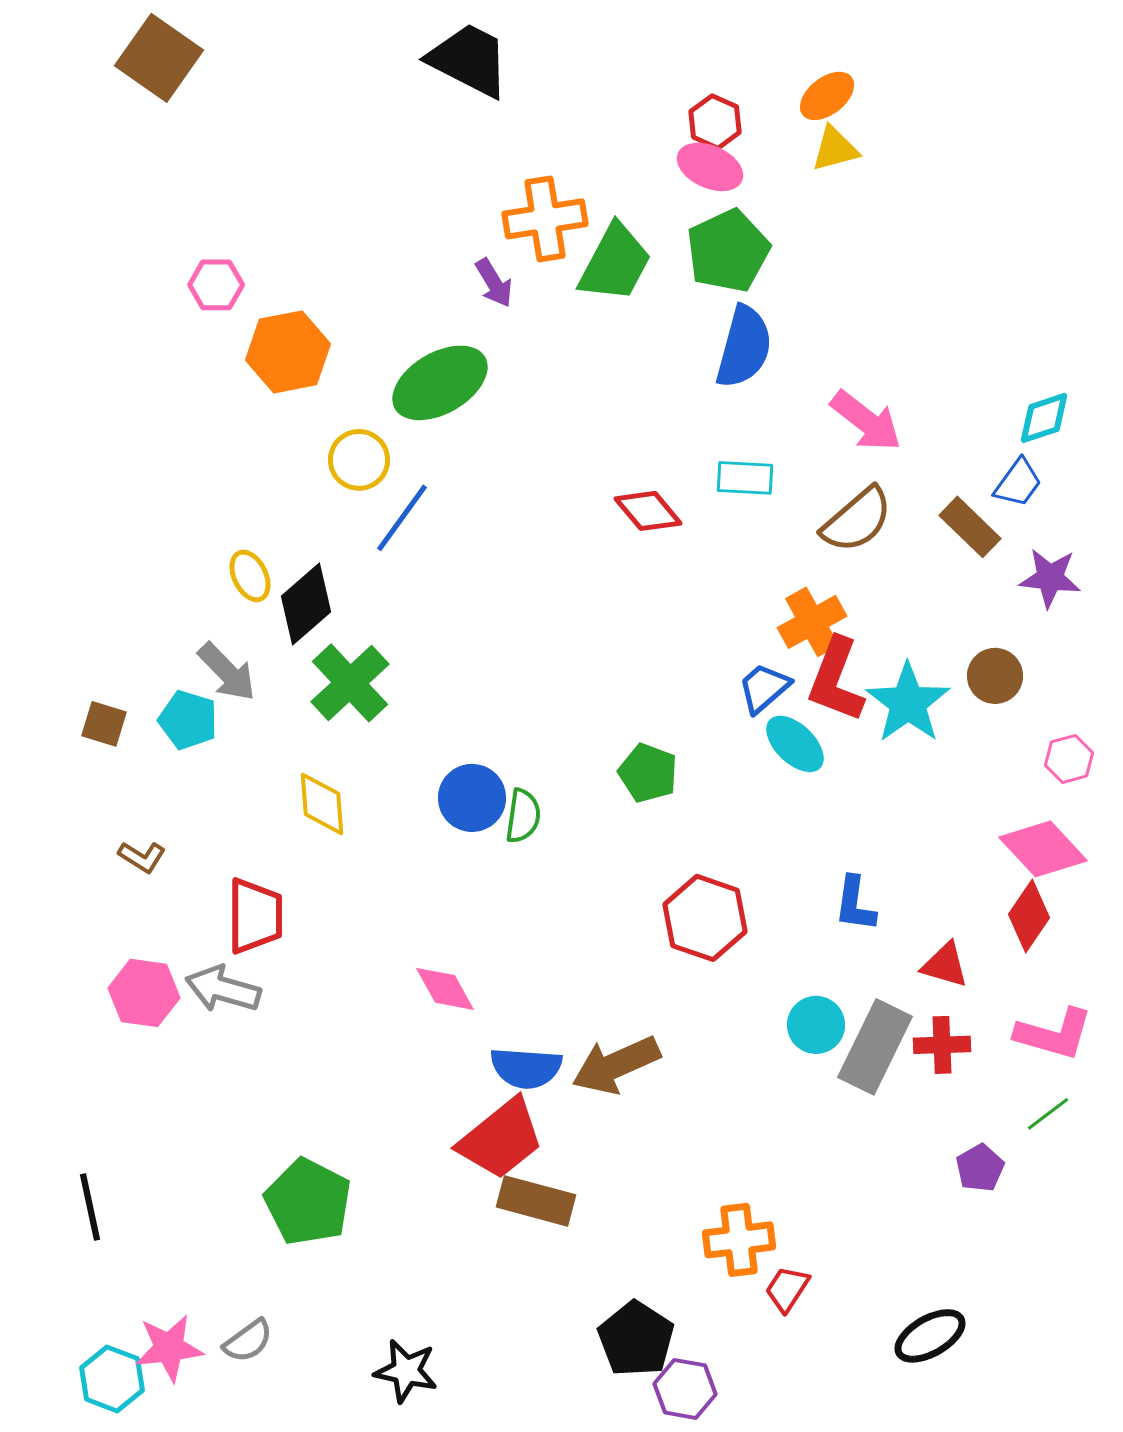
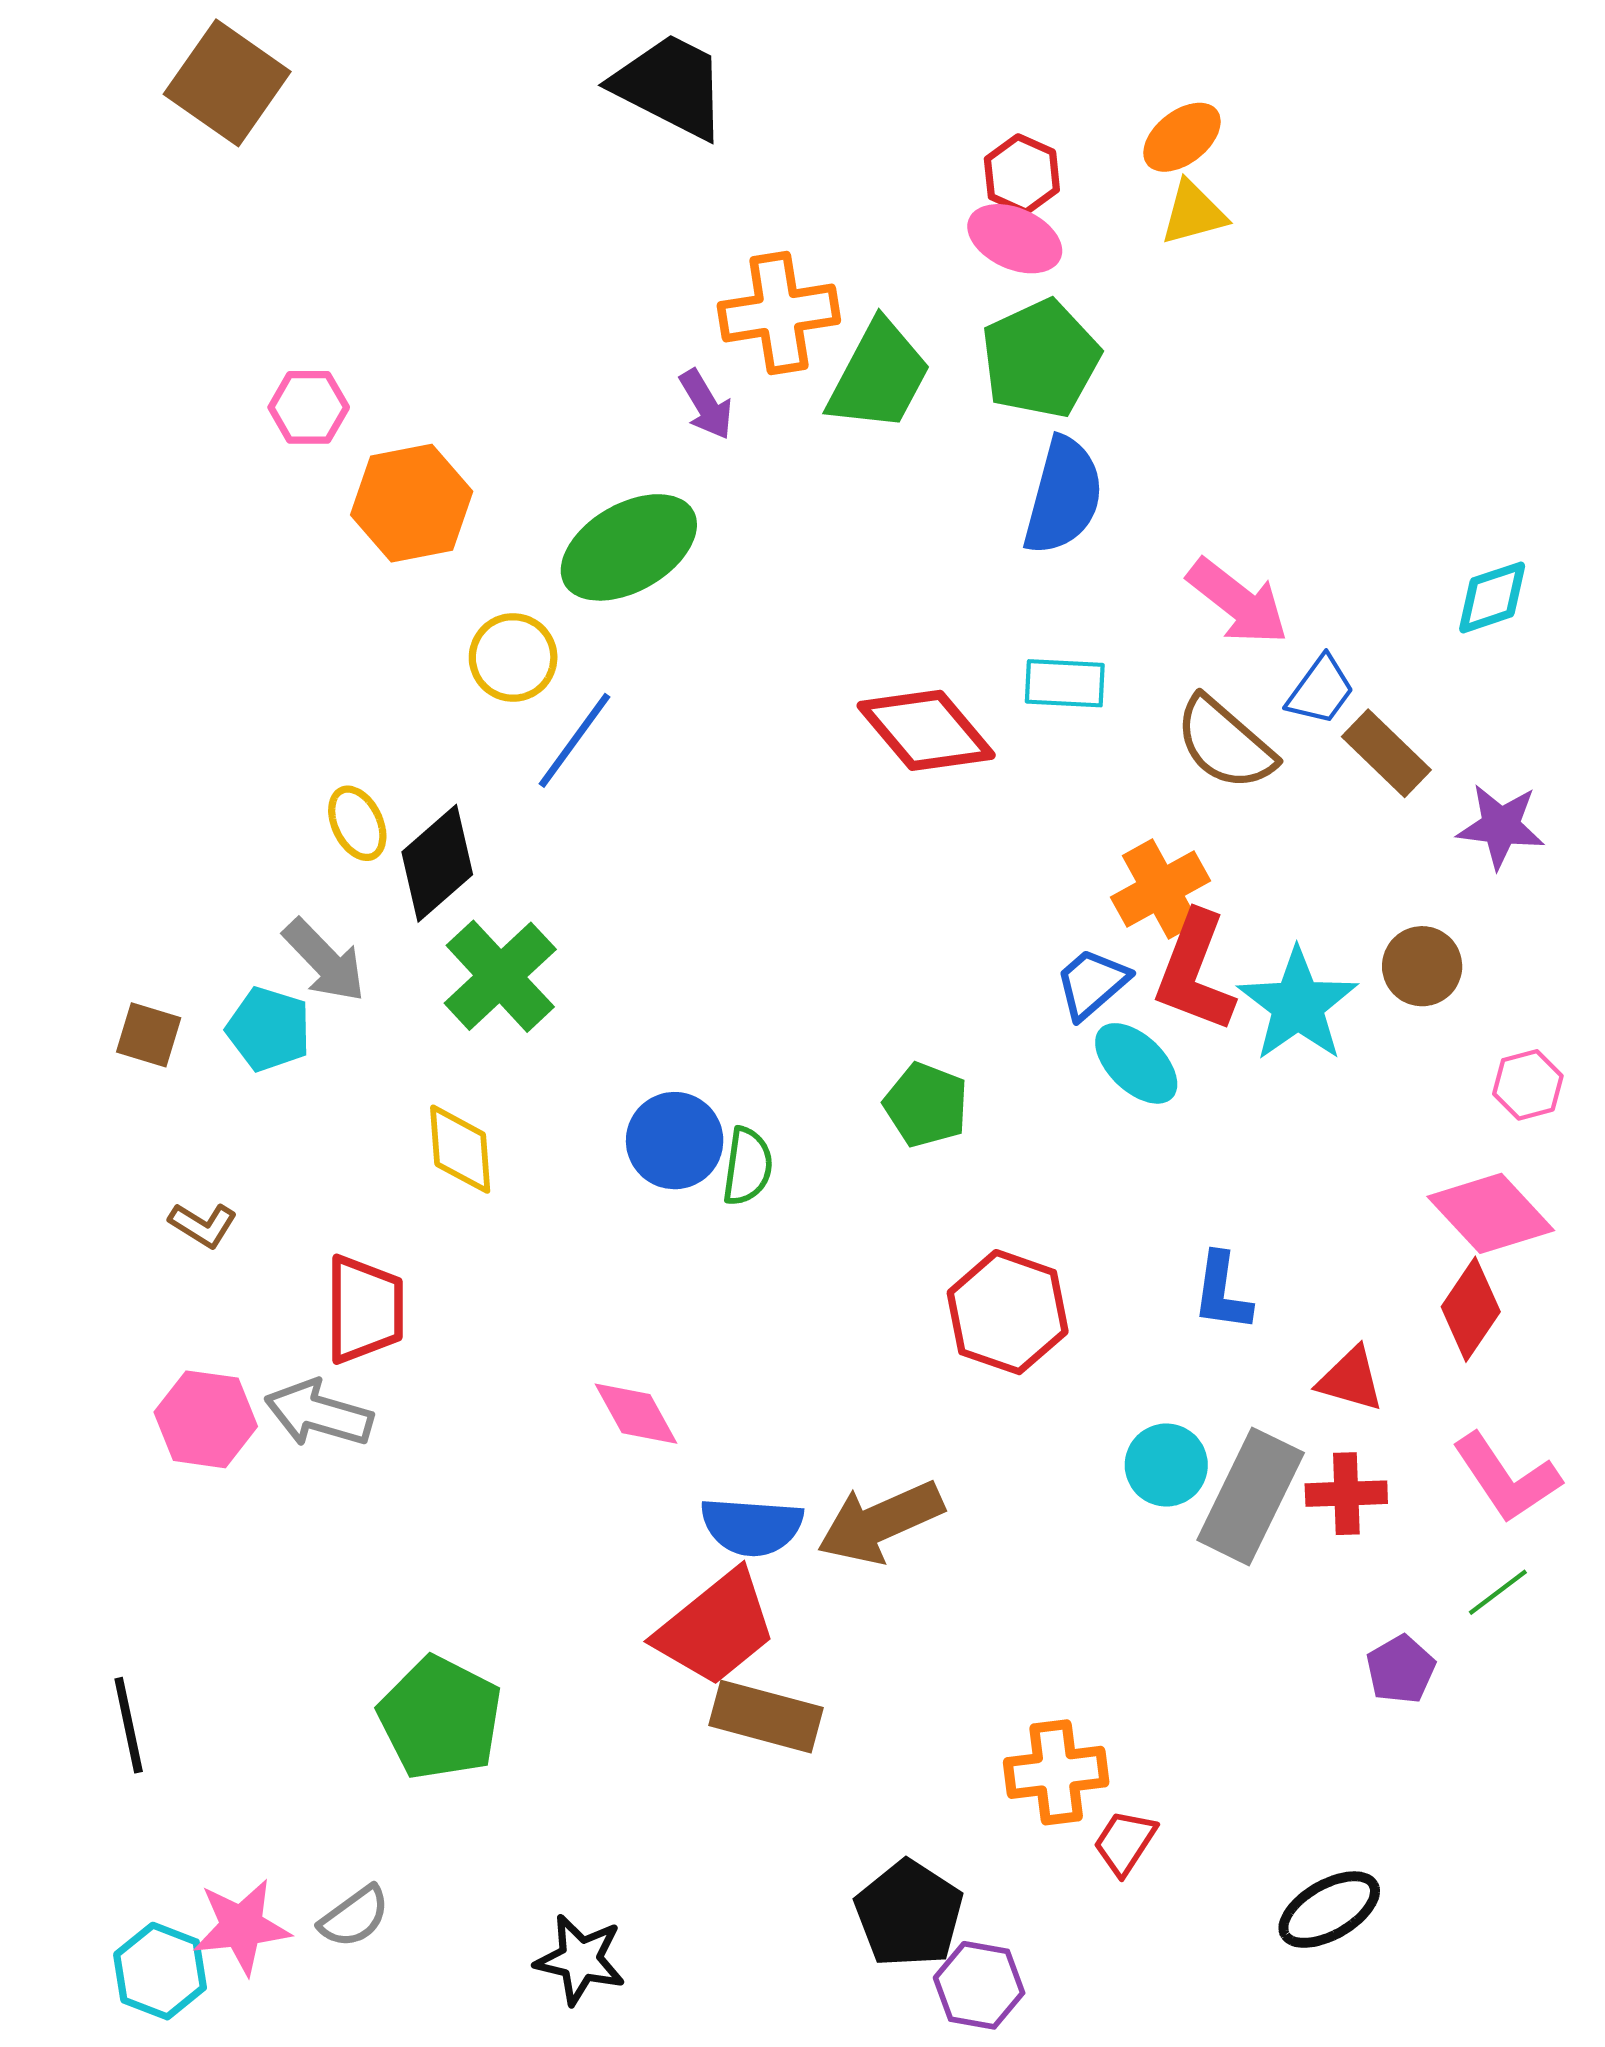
blue trapezoid: (1018, 483) -> (1321, 690), moved
red diamond: (648, 511) -> (926, 730), size x1.4
brown semicircle: (857, 520) -> (1225, 743), turned 82
pink L-shape: (1054, 1034) -> (1506, 1478), turned 40

